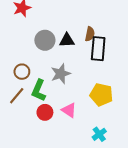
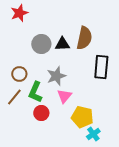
brown semicircle: (90, 34) -> (84, 38), size x1.6
black rectangle: (98, 49) -> (101, 67), moved
yellow pentagon: (101, 95) -> (82, 117), moved
pink triangle: (69, 110) -> (64, 96), moved, turned 35

